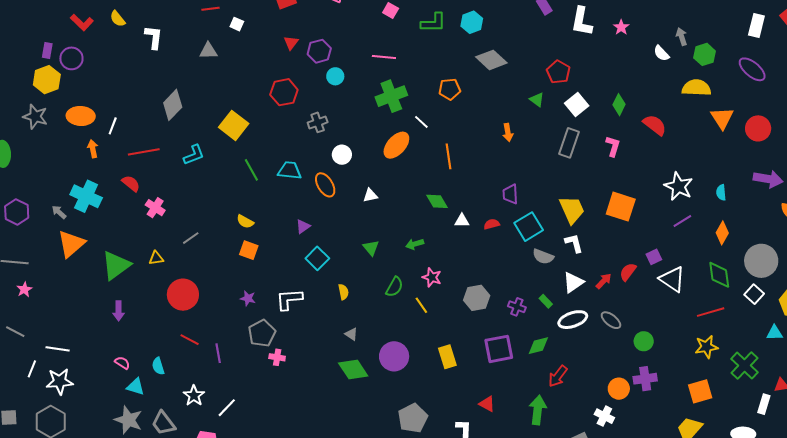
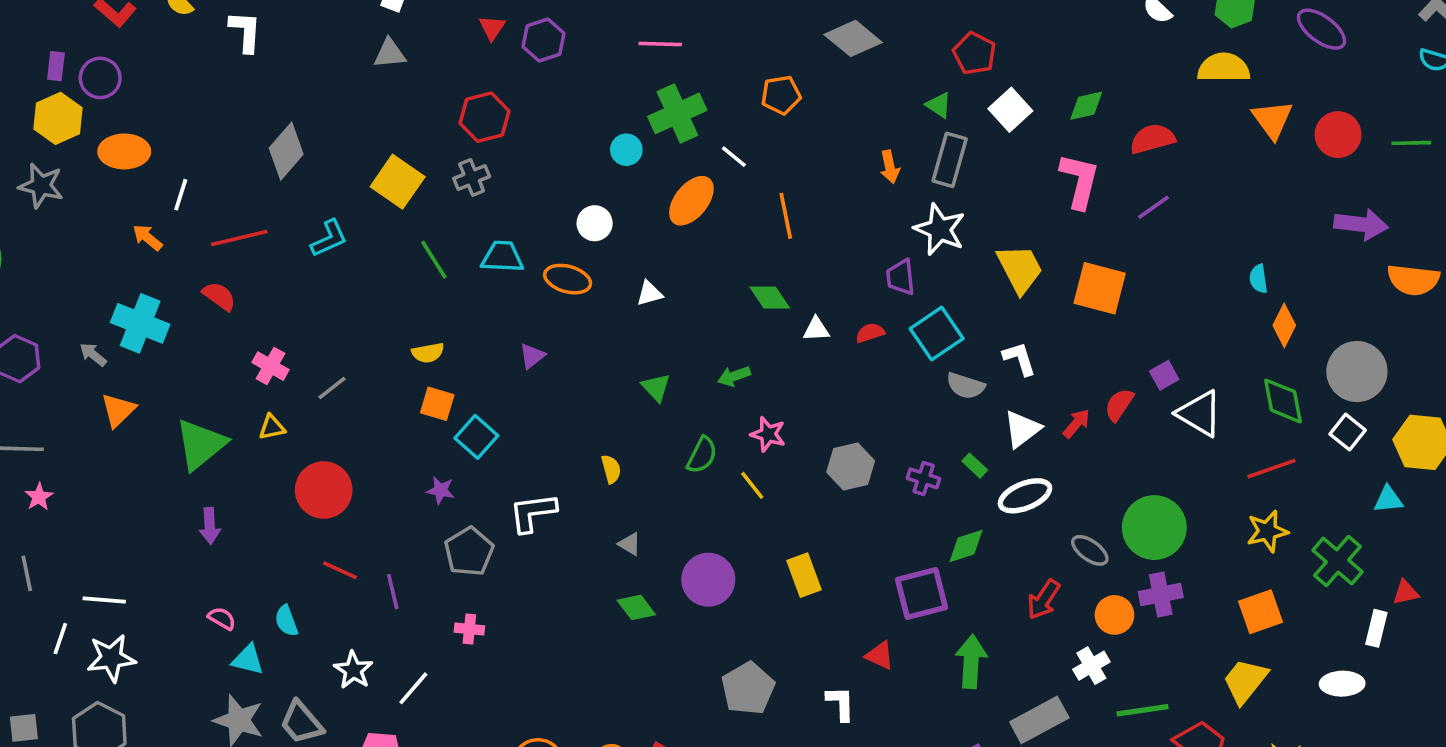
gray triangle: (208, 51) -> (390, 53), moved
cyan circle: (335, 76) -> (626, 150), moved
green diamond: (619, 105) -> (1086, 106), turned 55
orange ellipse: (81, 116) -> (124, 151), moved
gray cross: (318, 122) -> (472, 178), moved
red semicircle: (655, 125) -> (1152, 139), turned -50
gray rectangle: (569, 143) -> (950, 160), moved
pink L-shape: (613, 146) -> (1080, 181), size x1.5
orange arrow: (93, 149) -> (147, 238), turned -36
orange ellipse: (325, 185) -> (568, 279), turned -40
white star: (679, 186) -> (940, 229), moved
cyan semicircle: (721, 192) -> (1259, 279), moved
pink cross: (155, 208) -> (270, 366), moved
yellow trapezoid: (572, 210) -> (1020, 269), moved
purple line: (682, 221) -> (1153, 207), moved
yellow semicircle: (245, 222) -> (428, 353), turned -36
orange triangle: (71, 244) -> (118, 410), size x0.7
cyan square: (317, 258) -> (476, 437), moved
white L-shape: (289, 299) -> (533, 513), moved
gray ellipse: (611, 320) -> (1090, 550), moved
gray line: (15, 332) -> (27, 573), turned 54
green circle: (644, 341) -> (1154, 528), size x1.8
purple square: (499, 349) -> (922, 593), moved
pink cross: (277, 357) -> (469, 629), moved
green diamond: (353, 370) -> (636, 607), size x0.7
red arrow: (558, 376) -> (1043, 600), moved
white cross: (604, 416) -> (1091, 666), turned 36

